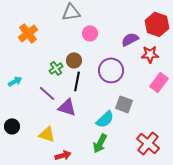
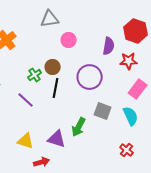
purple semicircle: (130, 39) -> (109, 46), turned 126
purple triangle: (67, 107) -> (57, 139), moved
cyan semicircle: (105, 119) -> (131, 116), moved, turned -72
green arrow: (100, 143) -> (79, 127), moved
red cross: (148, 143) -> (127, 150), size x0.6

